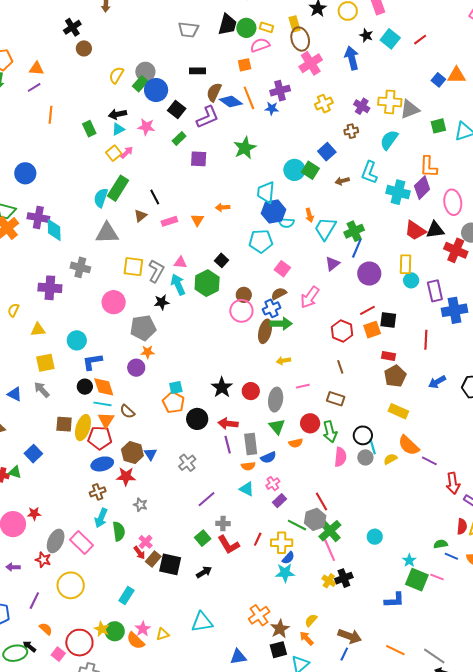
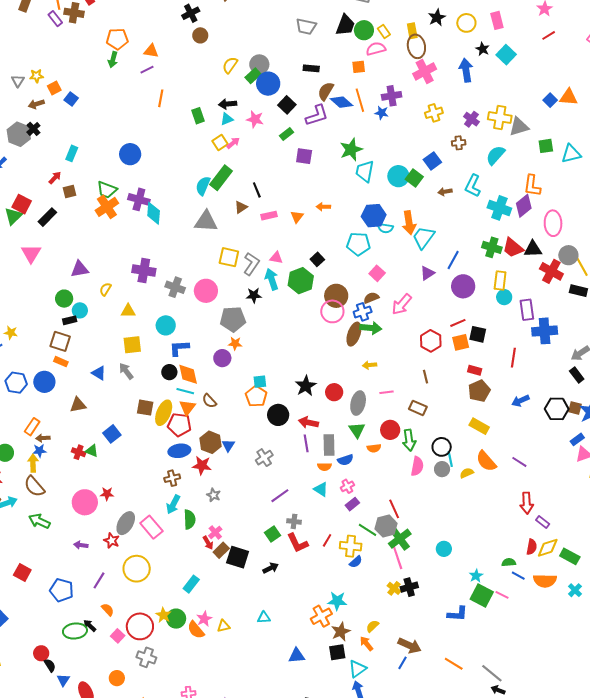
yellow rectangle: (266, 27) -> (384, 32), turned 32
red line: (420, 40) -> (549, 35), moved
cyan trapezoid: (266, 192) -> (365, 171), moved
orange arrow: (309, 215) -> (409, 223), size x1.6
green cross: (354, 231) -> (492, 247), moved, turned 36
gray cross: (80, 267) -> (175, 287), moved
brown circle: (244, 295) -> (336, 296), size x1.5
purple line: (429, 461) -> (519, 462), moved
cyan star: (285, 573) -> (337, 601), moved
cyan triangle: (202, 622) -> (264, 618), size x0.6

